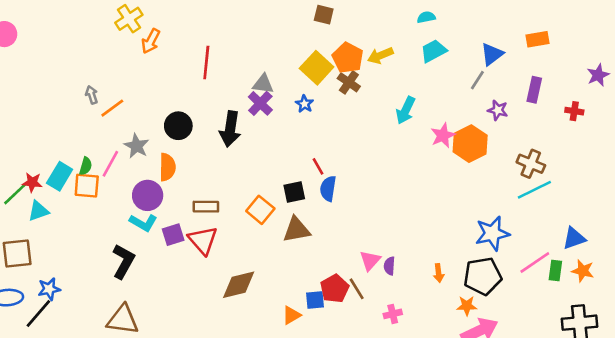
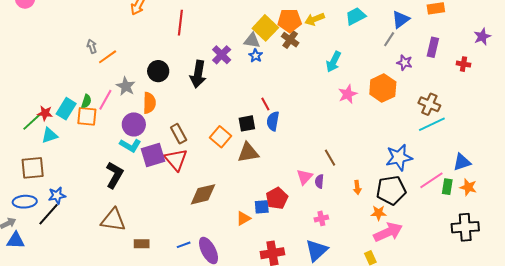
orange pentagon: (348, 58) -> (290, 21), turned -30
gray triangle: (263, 84) -> (252, 41), moved
pink star: (443, 135) -> (348, 94), moved
brown rectangle: (206, 207) -> (179, 134), turned 60
purple square: (173, 235) -> (153, 155), size x1.4
brown line: (357, 289) -> (330, 158), moved

